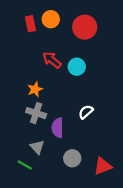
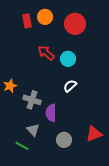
orange star: (35, 89) -> (10, 86), moved
white semicircle: (86, 112) -> (70, 86), moved
red triangle: (103, 166) -> (94, 134), moved

